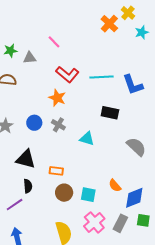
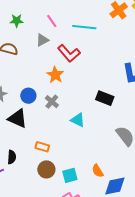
pink line: (54, 42) -> (52, 21), moved
gray triangle: (30, 58) -> (42, 40), moved, turned -32
cyan line: (101, 77) -> (84, 27), moved
black triangle: (26, 159) -> (17, 119), moved
cyan square: (88, 195) -> (70, 175), turned -35

